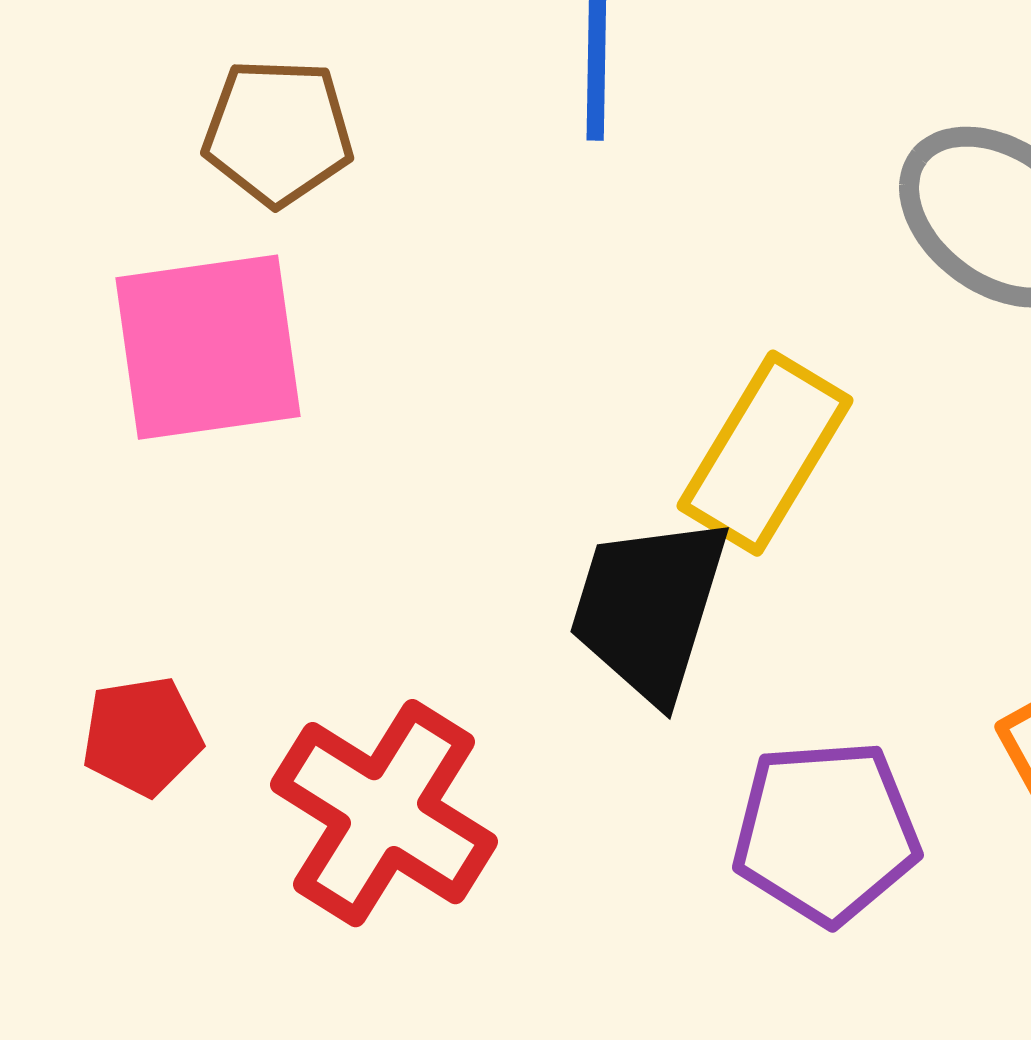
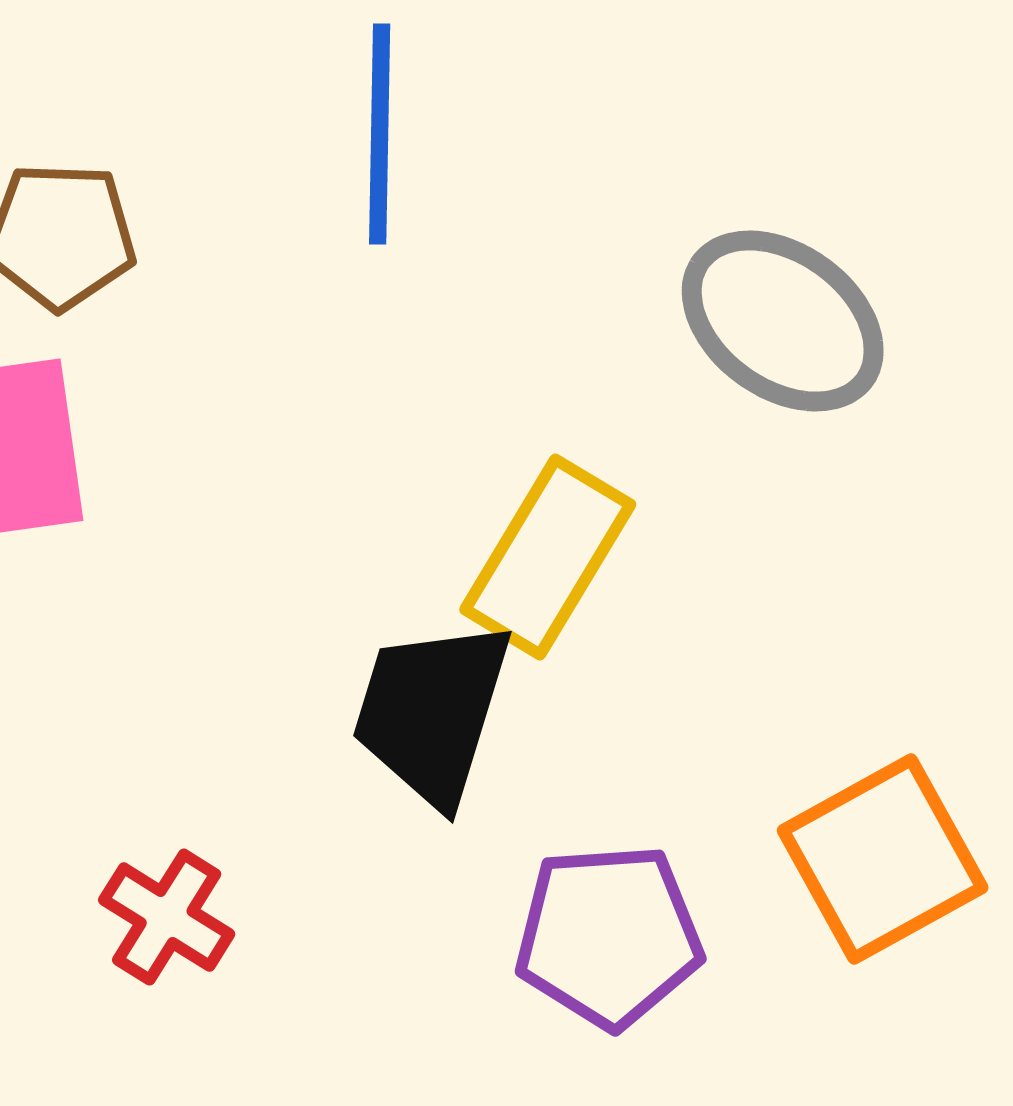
red cross: (384, 813) -> (167, 917), size x0.6

